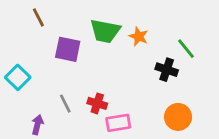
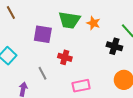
brown line: (38, 17) -> (11, 13), moved
red cross: (97, 103) -> (65, 57), moved

